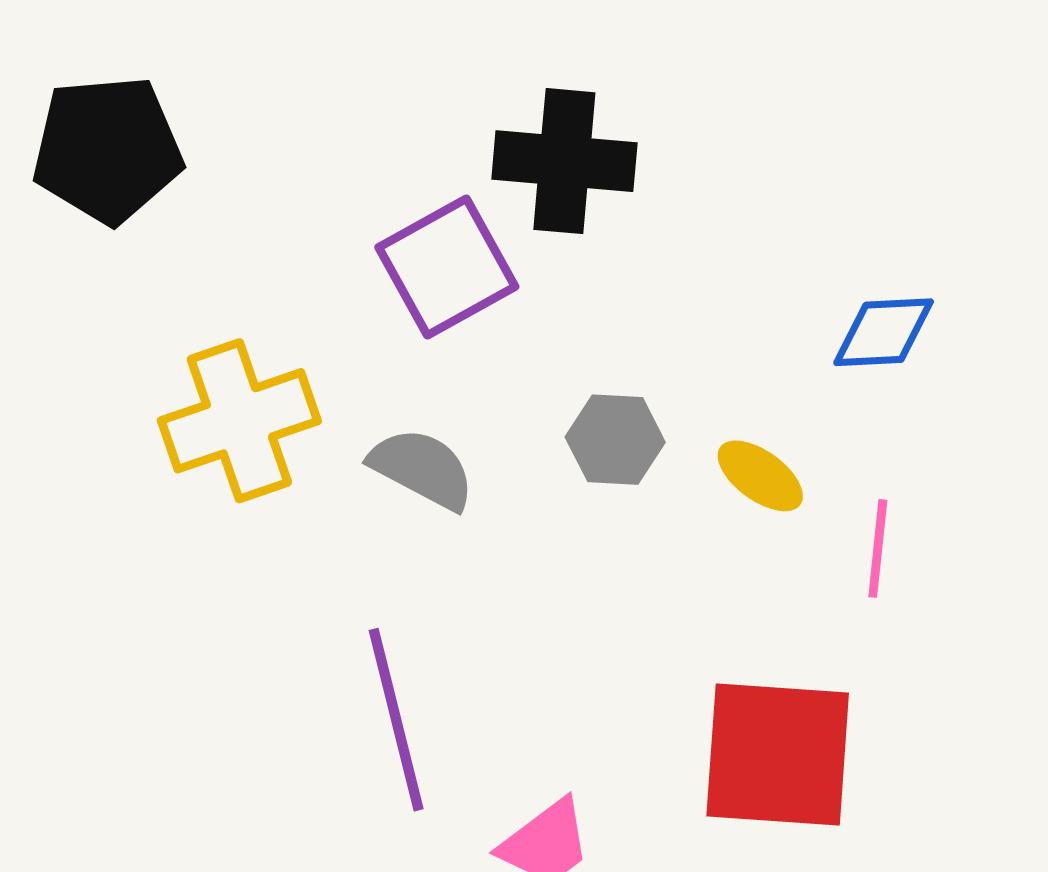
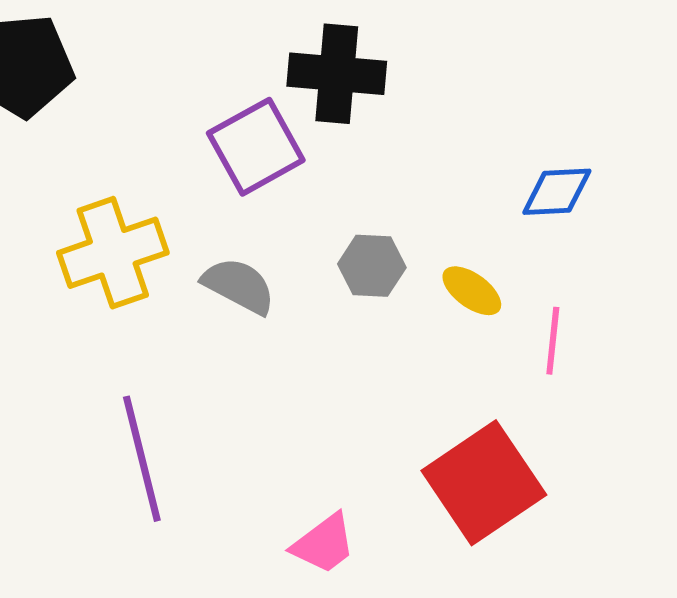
purple line: (396, 720) -> (142, 459), moved
red square: (778, 754) -> (484, 483), turned -38

